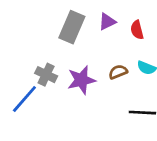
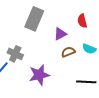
purple triangle: (107, 22) -> (60, 34), moved
purple star: (81, 80) -> (39, 75), moved

